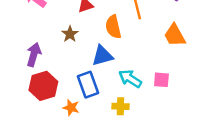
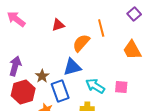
orange semicircle: (113, 27) -> (81, 43), turned 54
brown star: (70, 34) -> (42, 76), moved

